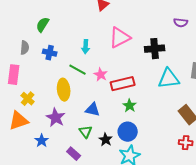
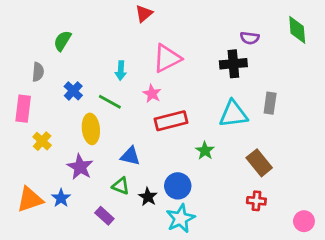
black cross: (155, 49) -> (233, 64), moved
blue cross: (50, 53) -> (73, 91), moved, turned 32
pink star: (101, 75) -> (152, 94), moved
green star: (130, 106) -> (205, 151), moved
orange triangle: (19, 121) -> (30, 199), moved
green triangle: (86, 132) -> (121, 186), turned -32

